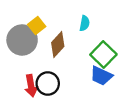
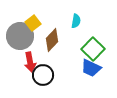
red arrow: (31, 86) -> (30, 62), moved

